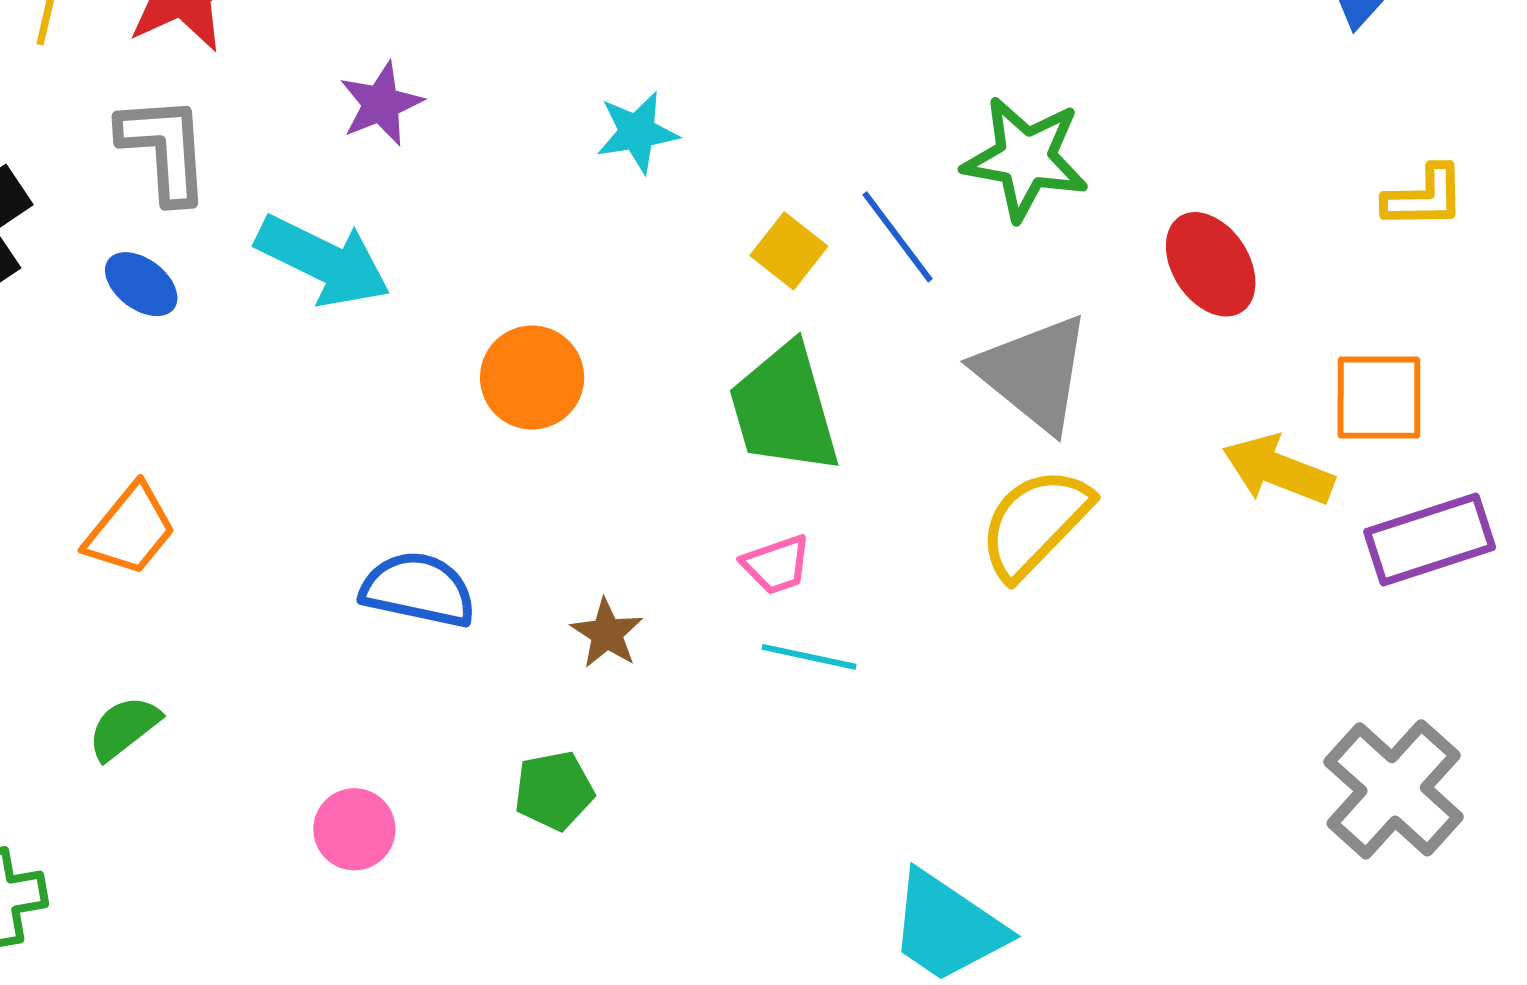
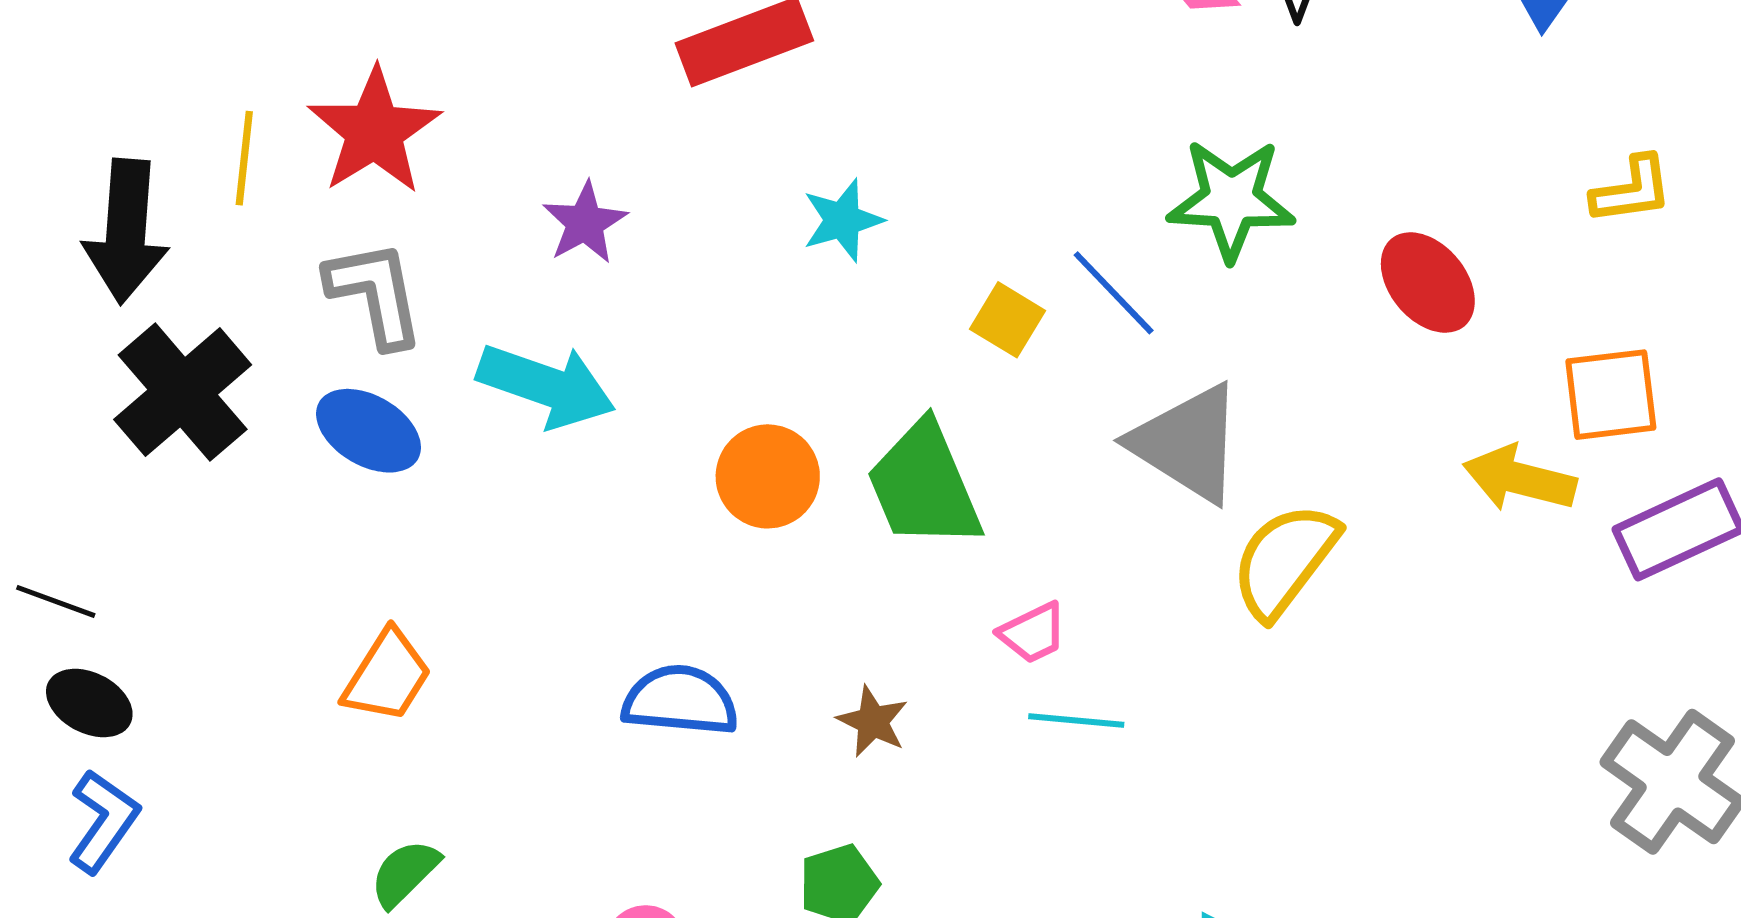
blue ellipse: (141, 284) -> (369, 431), size x1.4
gray triangle: (1034, 373) -> (1187, 443), moved
green trapezoid: (784, 409) -> (924, 485), moved

